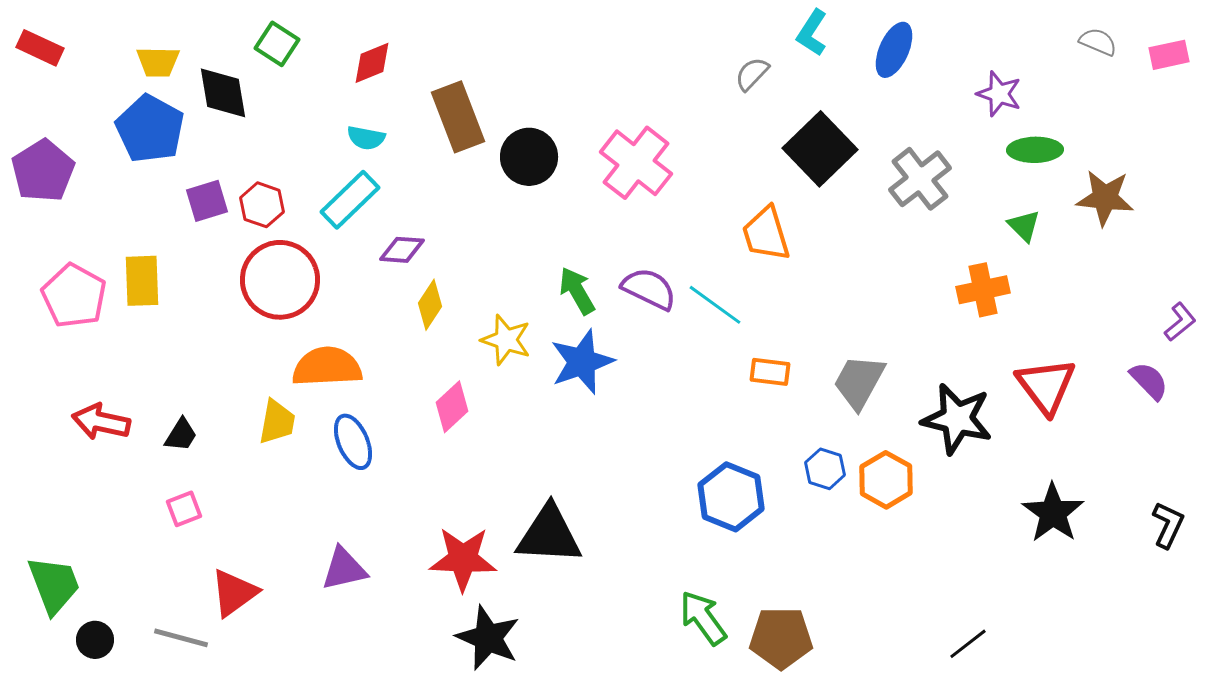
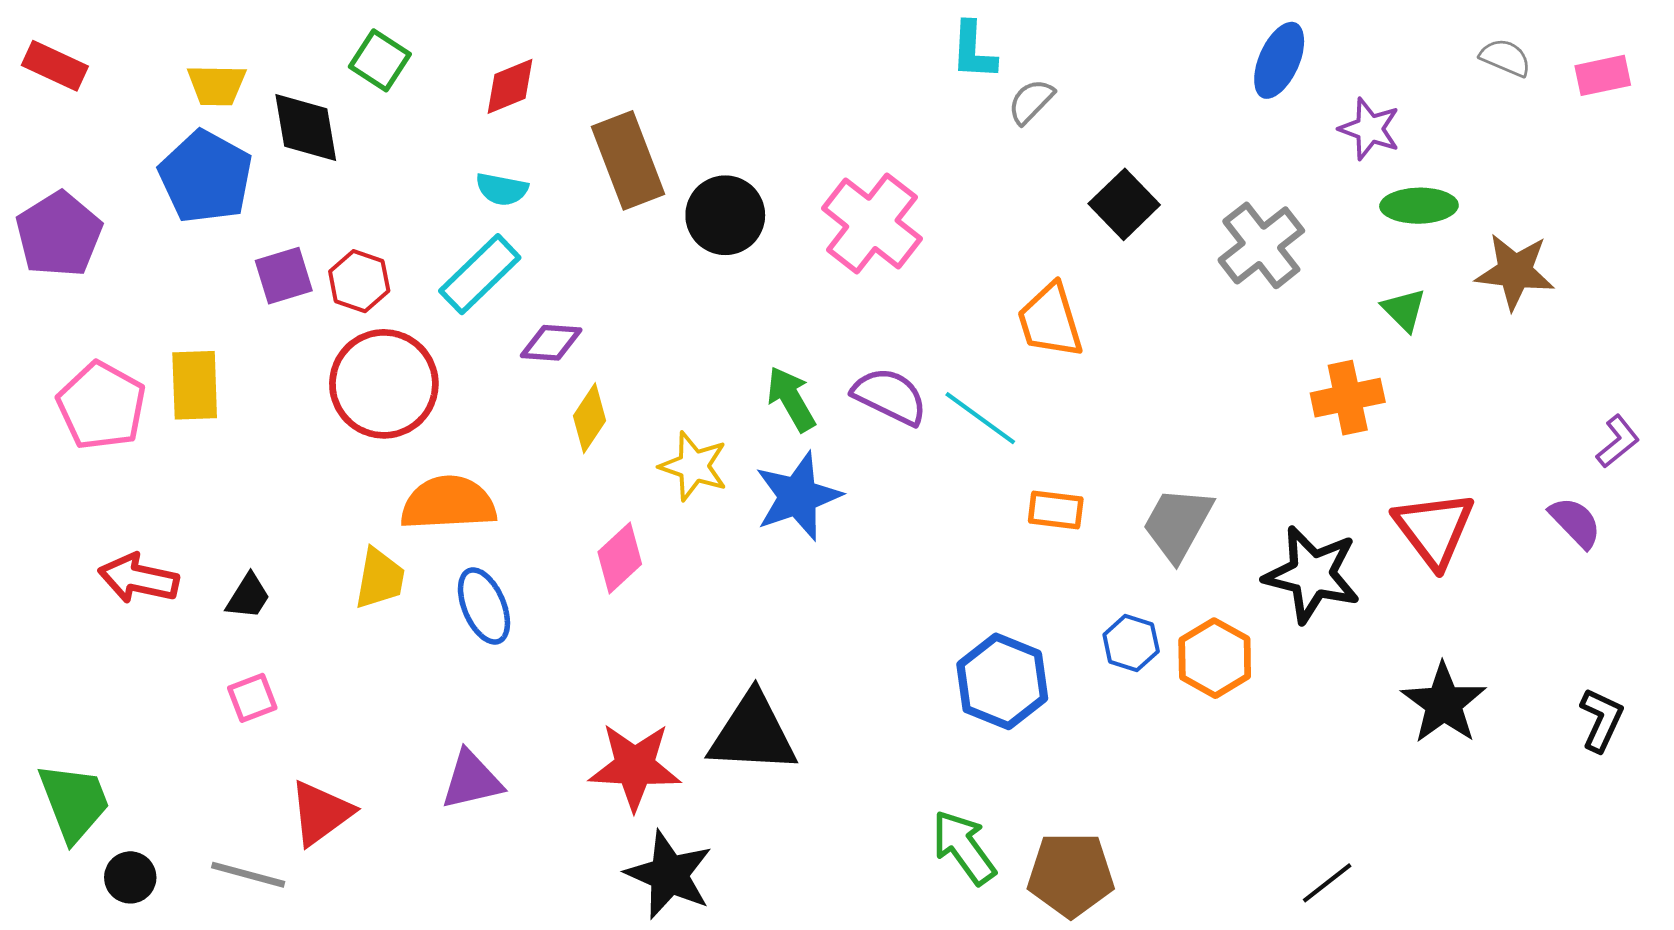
cyan L-shape: (812, 33) -> (973, 51), moved, turned -30
blue ellipse: (894, 50) -> (1279, 60), moved
black square: (820, 149) -> (1124, 204), size x0.7

